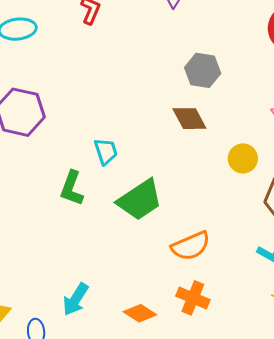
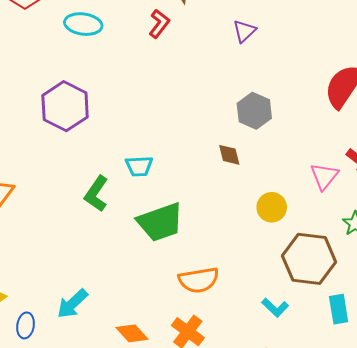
brown diamond: (189, 119) -> (229, 155), size x0.7
cyan trapezoid: (106, 151) -> (139, 166), turned 92

